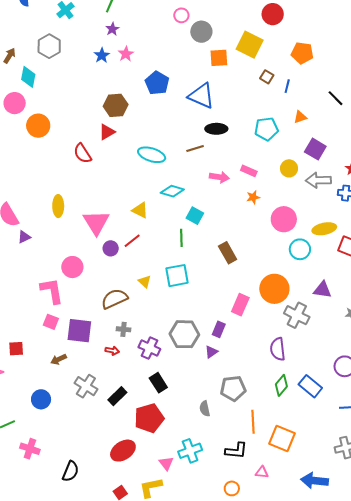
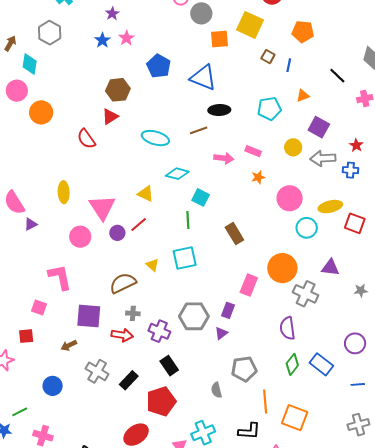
pink circle: (72, 267) -> (80, 237), moved
pink square: (51, 322) -> (39, 307), moved
red arrow: (112, 351) -> (122, 335), size x1.5

